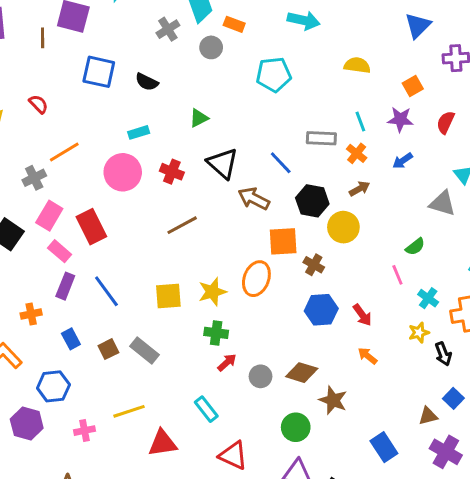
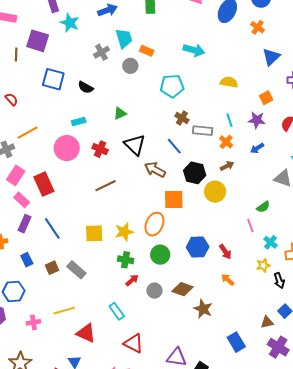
brown cross: (314, 265) -> (182, 118), moved
green circle: (296, 427) -> (160, 255), moved
red triangle: (163, 443) -> (86, 333), turned 30

